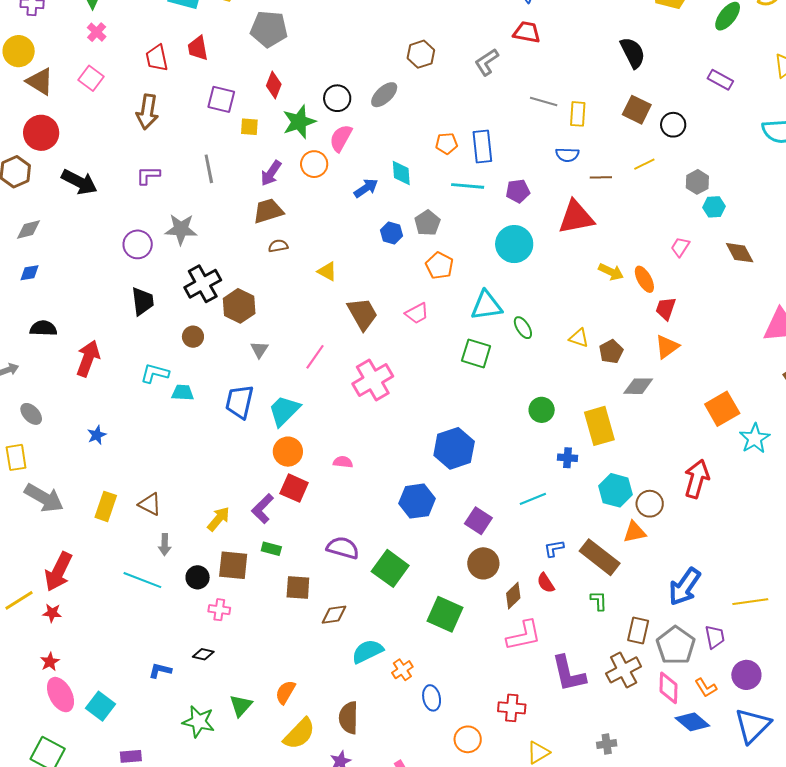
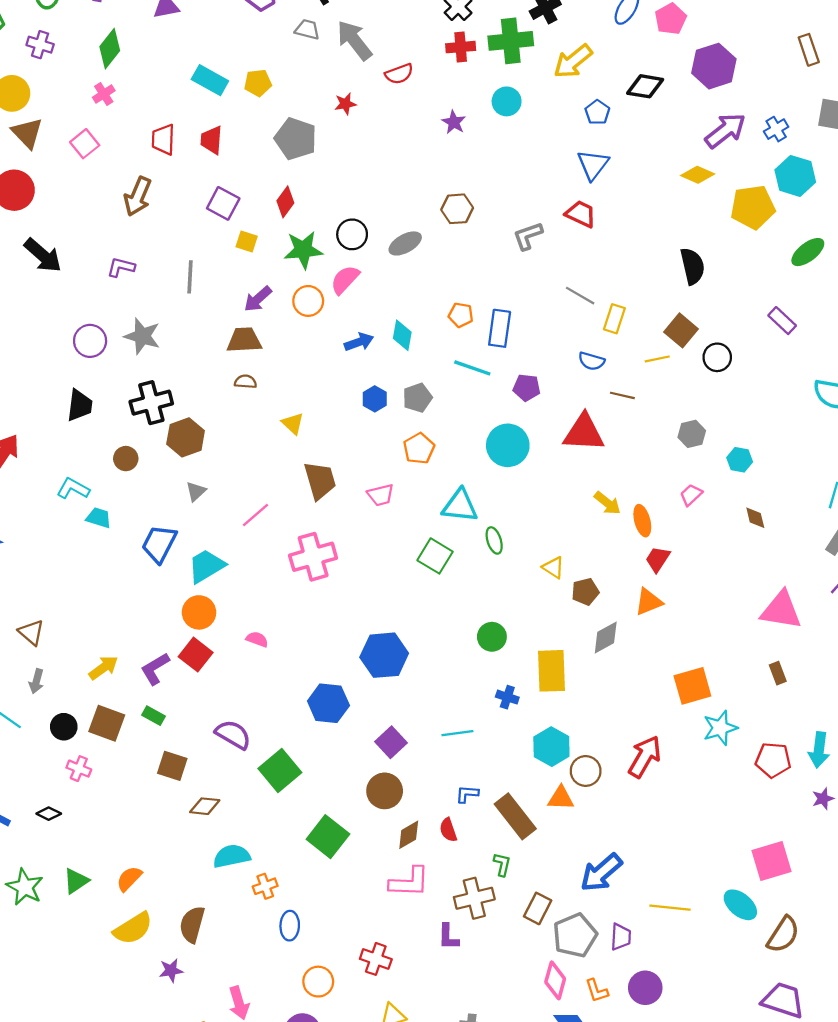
yellow line: (644, 164) -> (657, 359), moved
gray hexagon: (697, 182) -> (692, 434), moved
brown diamond: (740, 253) -> (755, 518), size x0.7
gray diamond: (638, 386) -> (606, 637), turned -44
brown cross: (624, 670) -> (474, 898), moved
purple L-shape: (569, 674) -> (448, 937), size x0.6

